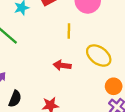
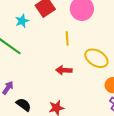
black semicircle: (15, 99) -> (24, 105), turned -70

